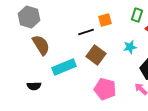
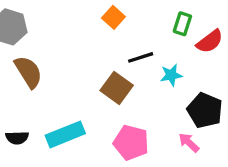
orange square: (105, 20) -> (113, 17), moved, turned -32
black line: (86, 32) -> (141, 57), moved
cyan rectangle: (64, 67) -> (65, 134), moved

